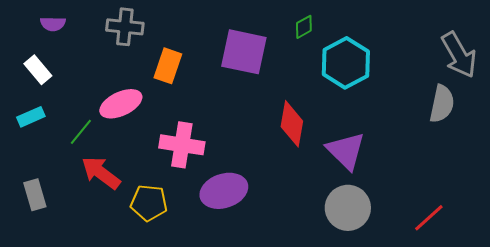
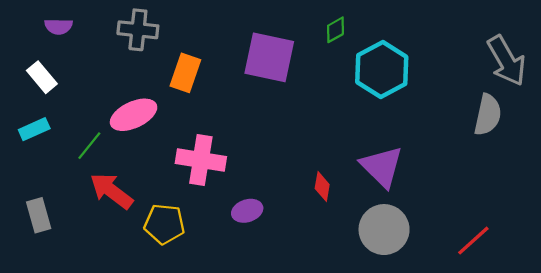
red diamond: (292, 124) -> (322, 186), moved, size x0.6
purple ellipse: (224, 191) -> (247, 211), size x0.6

